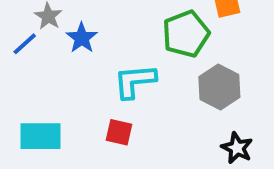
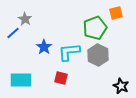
blue star: (82, 38) -> (44, 47), moved
gray hexagon: (219, 87) -> (98, 55), moved

